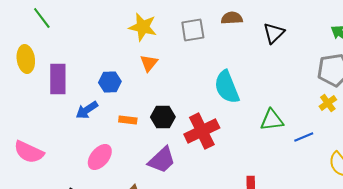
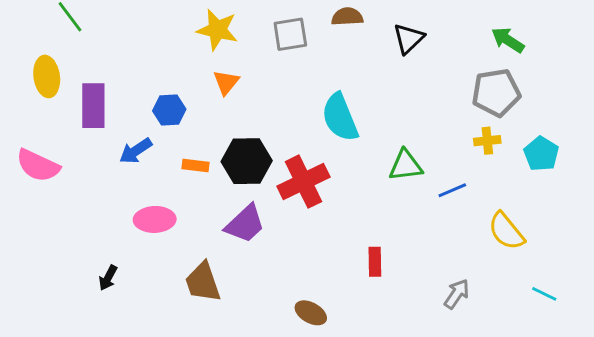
yellow cross: (328, 103) -> (487, 141), turned 30
black hexagon: (163, 117) -> (247, 161), size x1.4
pink semicircle: (29, 152) -> (38, 165), moved
pink ellipse: (100, 157) -> (155, 219), turned 48

